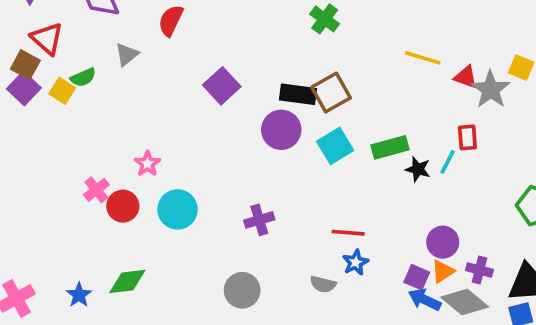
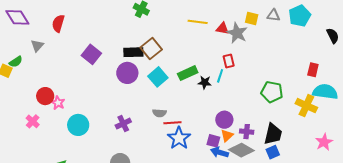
red circle: (123, 206) -> (45, 96), moved
blue star: (355, 262) -> (179, 138), size x1.6
gray semicircle: (323, 284) -> (159, 113), moved

